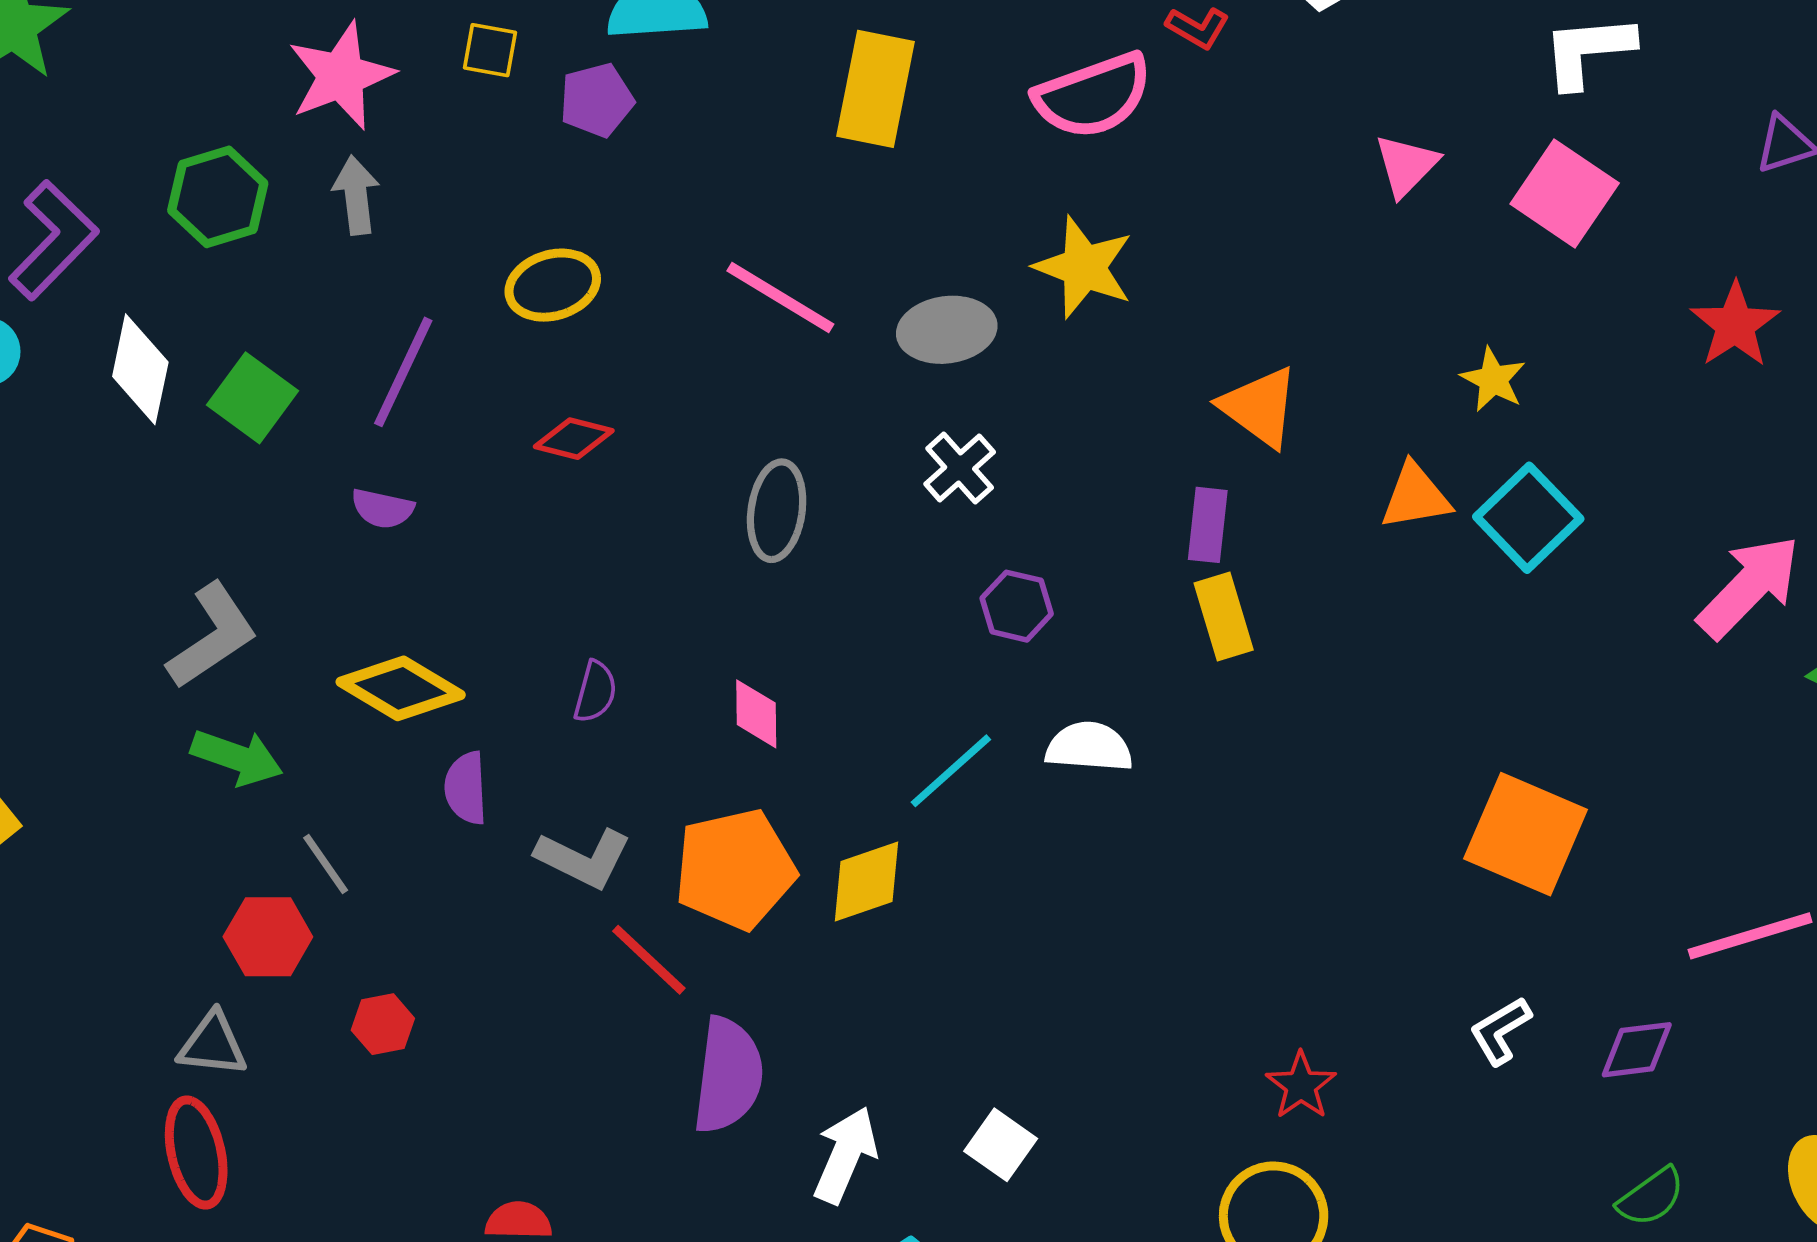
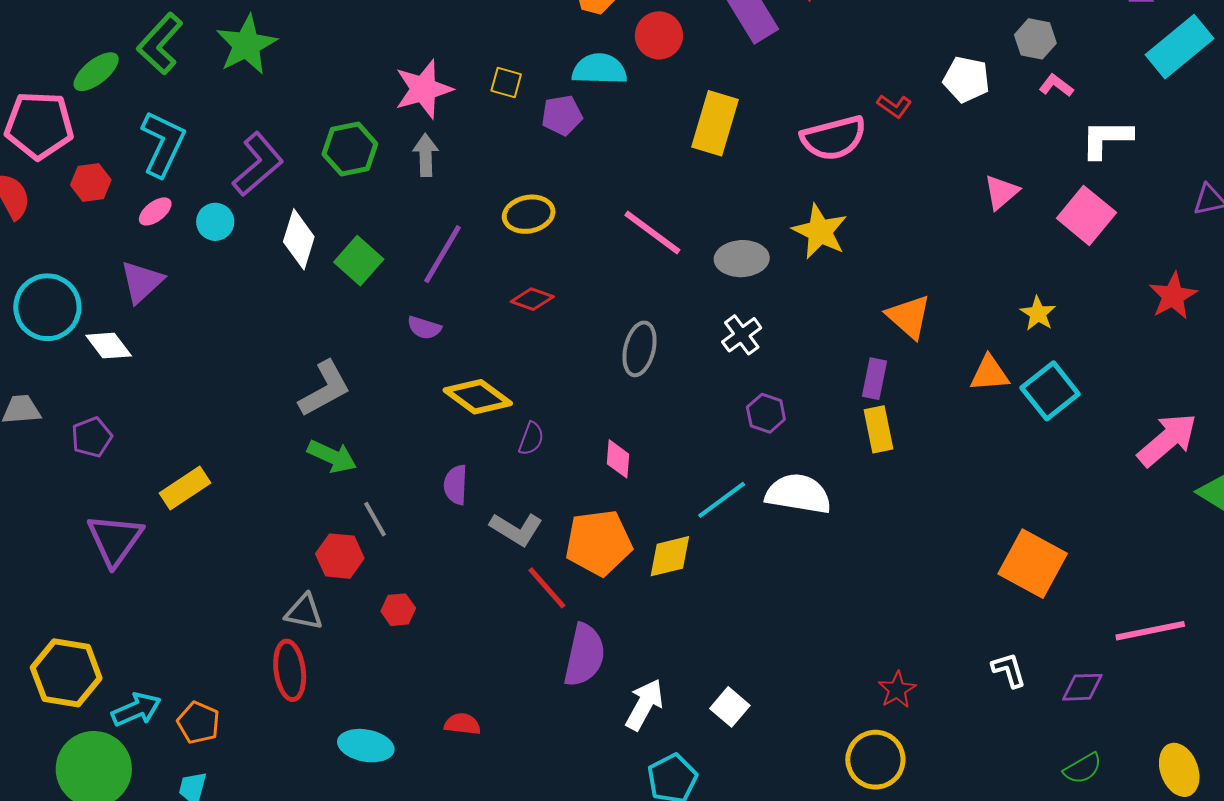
yellow diamond: (401, 688) -> (478, 397), moved
white semicircle: (1089, 747) -> (798, 494), size x1.4
white L-shape: (1500, 1031) -> (1009, 670), turned 99

